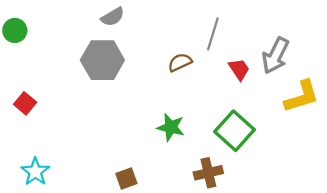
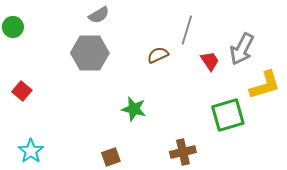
green star: (171, 127) -> (134, 109), moved
green square: (235, 131) -> (228, 115), moved, turned 32

